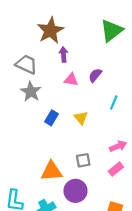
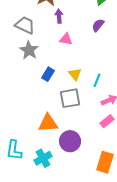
purple semicircle: (95, 75) -> (98, 25), moved
cyan line: (114, 103) -> (97, 80), moved
gray square: (83, 160) -> (70, 98), moved, size x1.5

